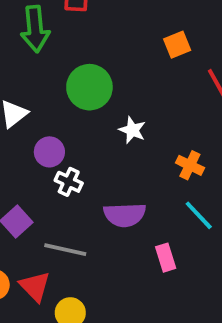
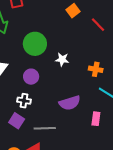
purple circle: (49, 152) -> (31, 77), moved
white cross: (69, 182) -> (24, 101), moved
pink rectangle: (166, 258) -> (96, 119), turned 40

